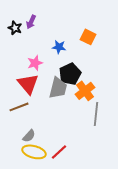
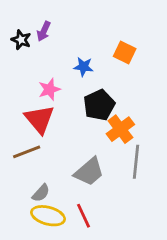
gray trapezoid: (58, 88) -> (89, 172), moved, turned 35
red line: (59, 152) -> (84, 216), turned -72

